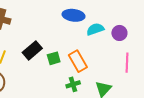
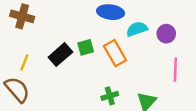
green square: (54, 58) -> (86, 47), moved
orange rectangle: (78, 61) -> (115, 53), moved

